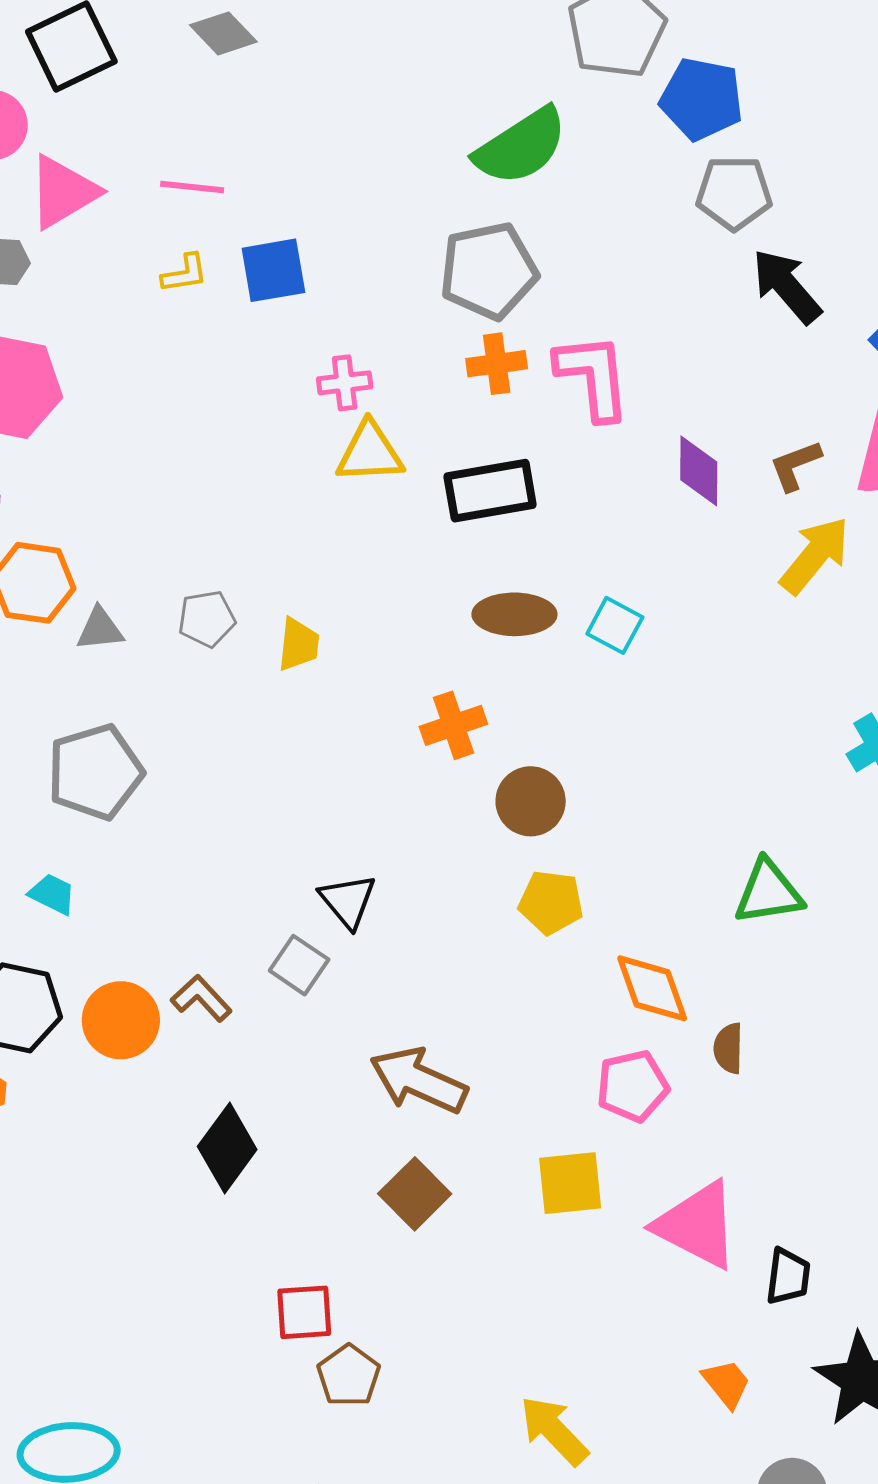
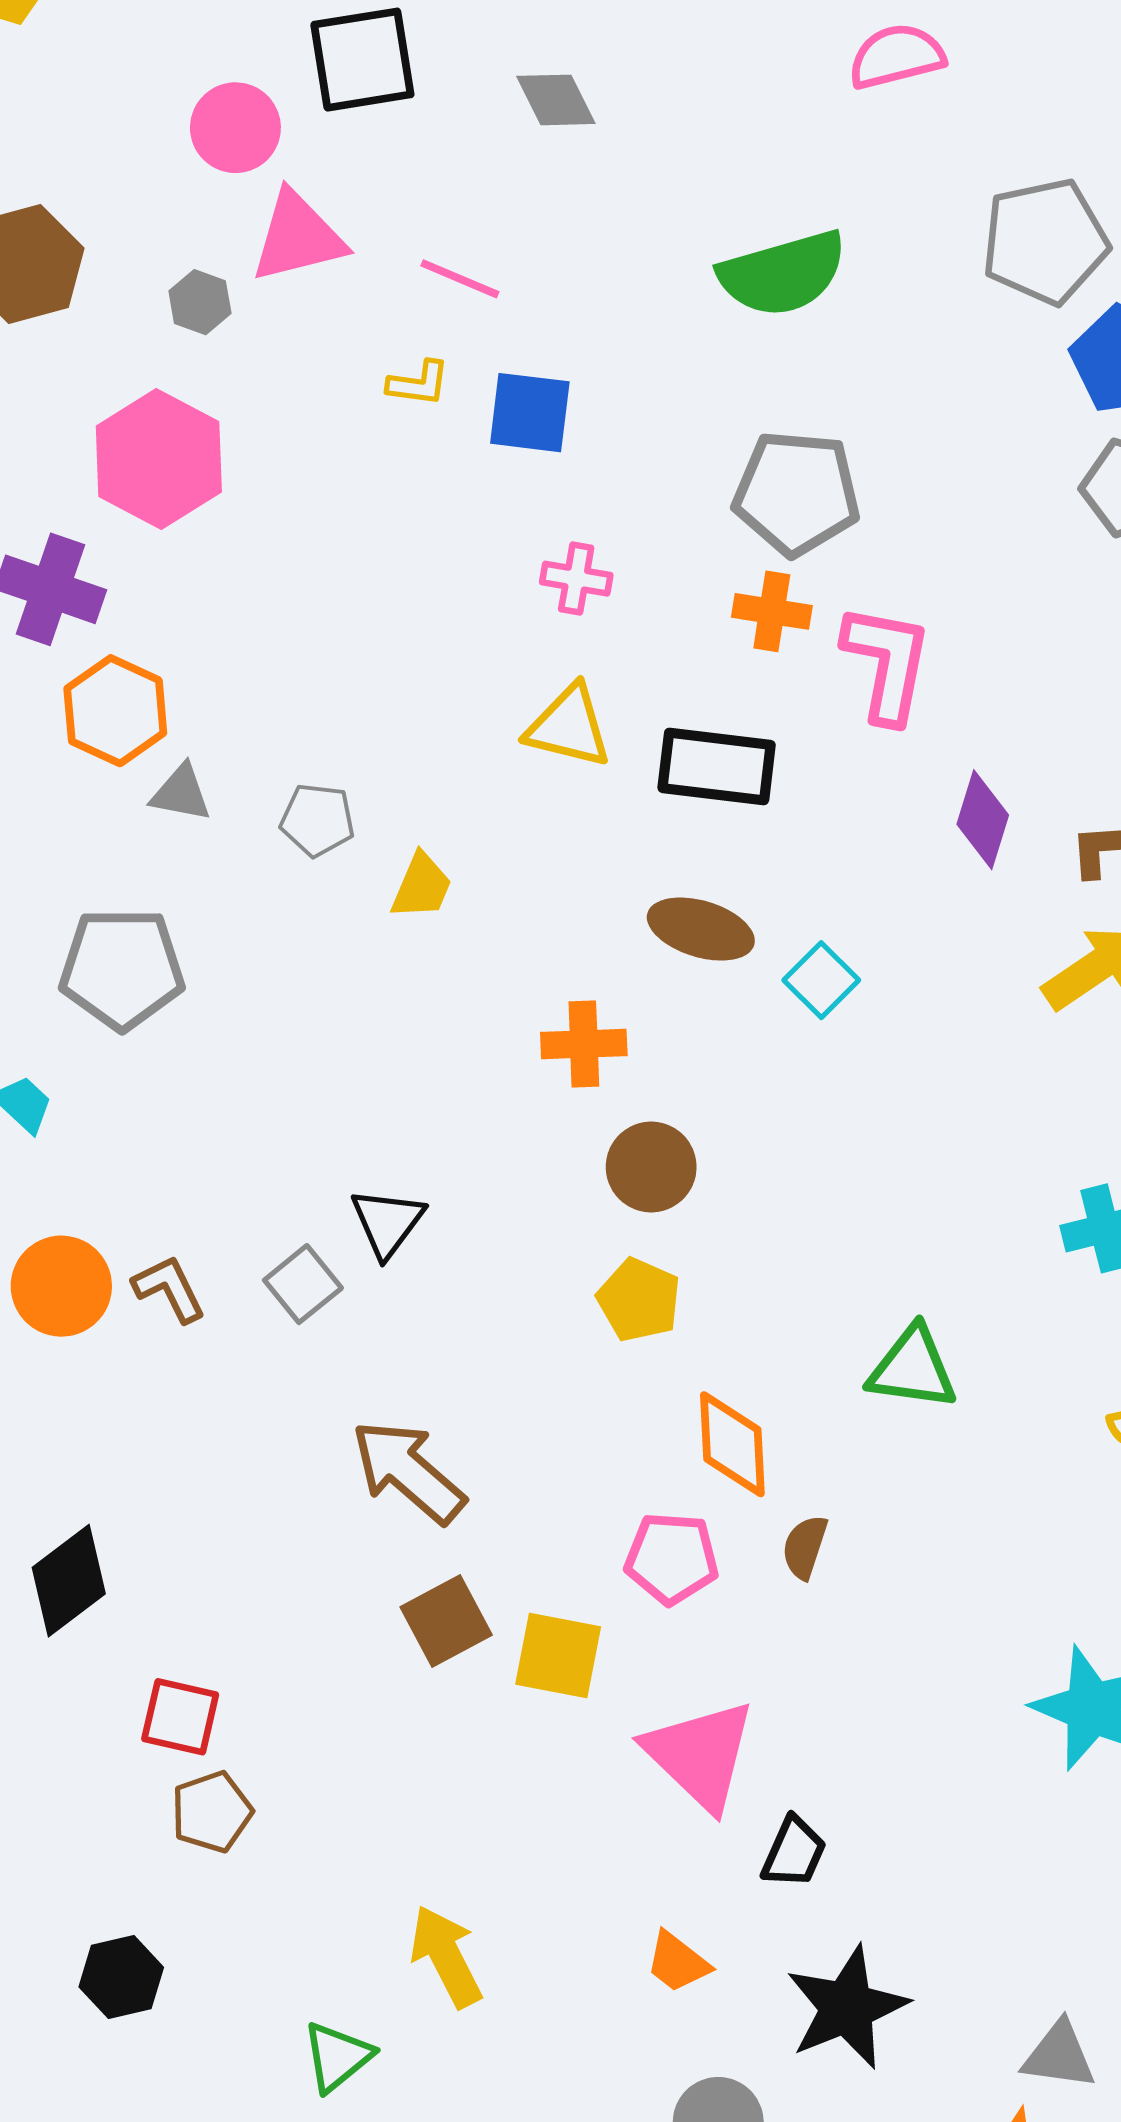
green semicircle: (521, 146) -> (783, 274), moved
yellow triangle: (370, 453) -> (569, 726), moved
black diamond: (227, 1148) -> (69, 1581), moved
brown square: (415, 1194) -> (446, 1621), moved
orange trapezoid: (726, 1383) -> (678, 1962), turned 150

